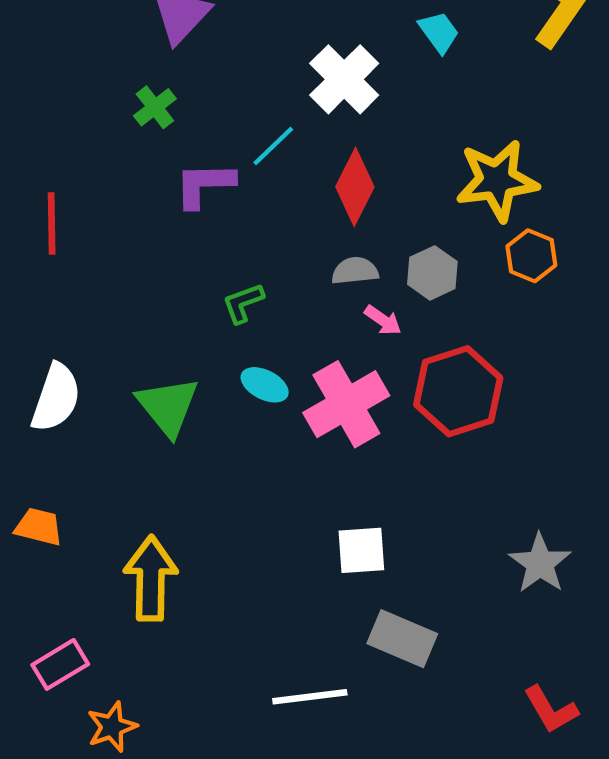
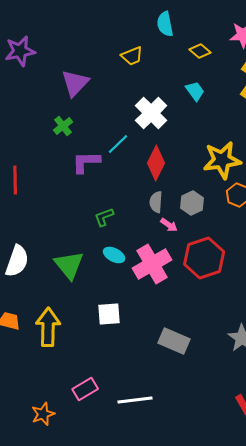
gray semicircle: (355, 271) -> (156, 202), turned -80
white square: (361, 550) -> (109, 314), moved
yellow arrow: (151, 578) -> (48, 327), moved
gray rectangle: (402, 639) -> (174, 341), moved
pink rectangle: (60, 664) -> (85, 389), moved

